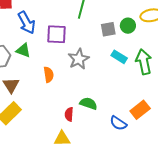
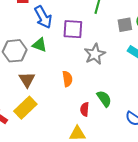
orange semicircle: (49, 75) -> (67, 79), moved
green semicircle: (88, 103) -> (104, 99), turned 36

